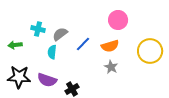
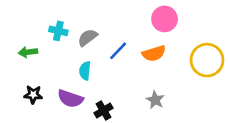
cyan semicircle: (52, 52) -> (85, 71), moved
gray star: (111, 67) -> (155, 100), moved
black star: (19, 77) -> (33, 95), size x0.6

